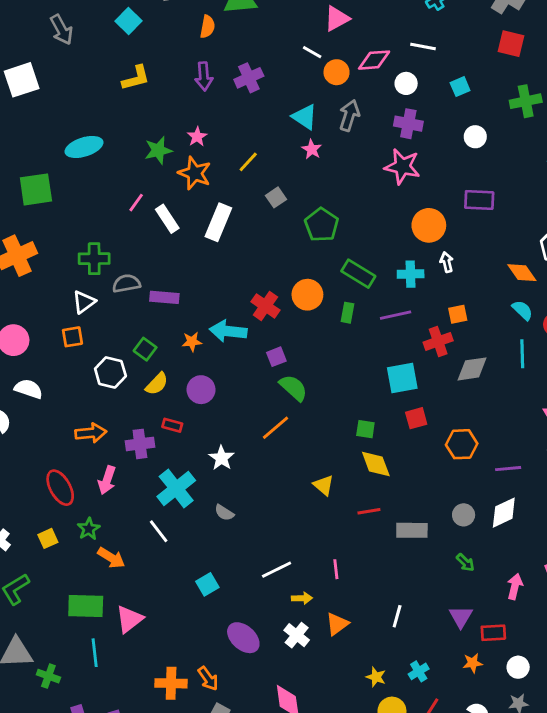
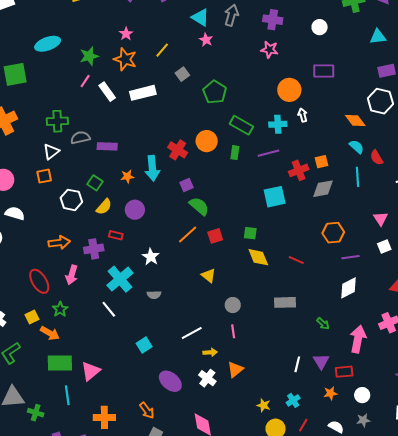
green star: (158, 150) -> (89, 56), moved
pink star: (402, 166) -> (270, 50), size x0.7
white rectangle: (218, 222) -> (143, 93), turned 55
orange square: (458, 314) -> (322, 162), moved
cyan arrow: (228, 331) -> (152, 168), turned -100
red square: (416, 418) -> (215, 236), moved
orange hexagon: (462, 444) -> (333, 233), moved
yellow triangle: (324, 485) -> (209, 276), moved
red line: (369, 511) -> (296, 260), moved, turned 35
gray semicircle: (224, 513) -> (154, 295), turned -32
gray circle: (464, 515) -> (233, 305), moved
orange arrow: (111, 558) -> (50, 333), moved
pink arrow: (515, 586) -> (358, 339), size x1.5
white line: (397, 616) -> (297, 364), moved
orange cross: (171, 683) -> (104, 417), moved

